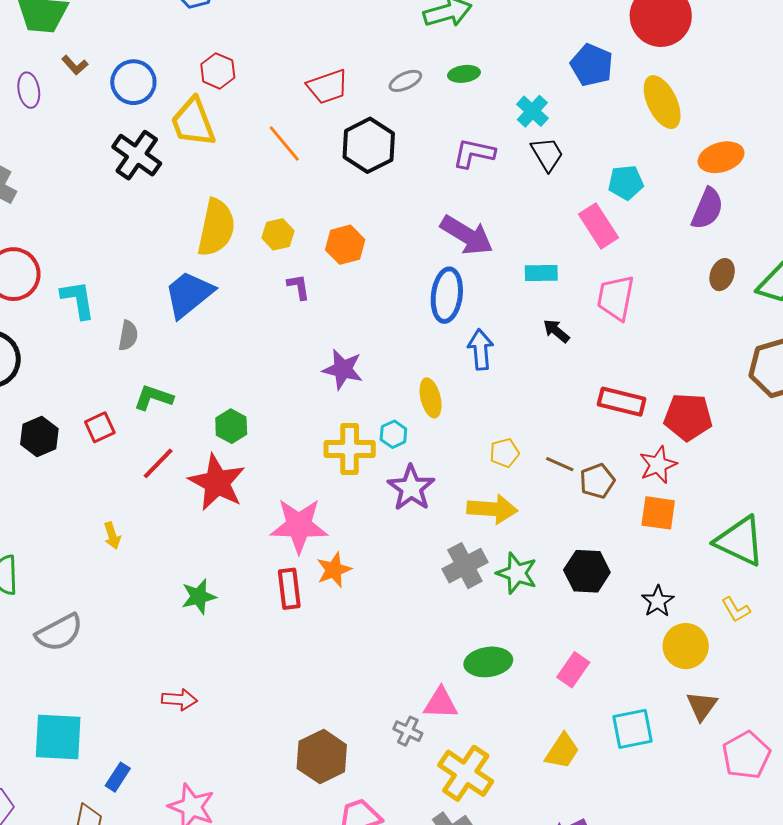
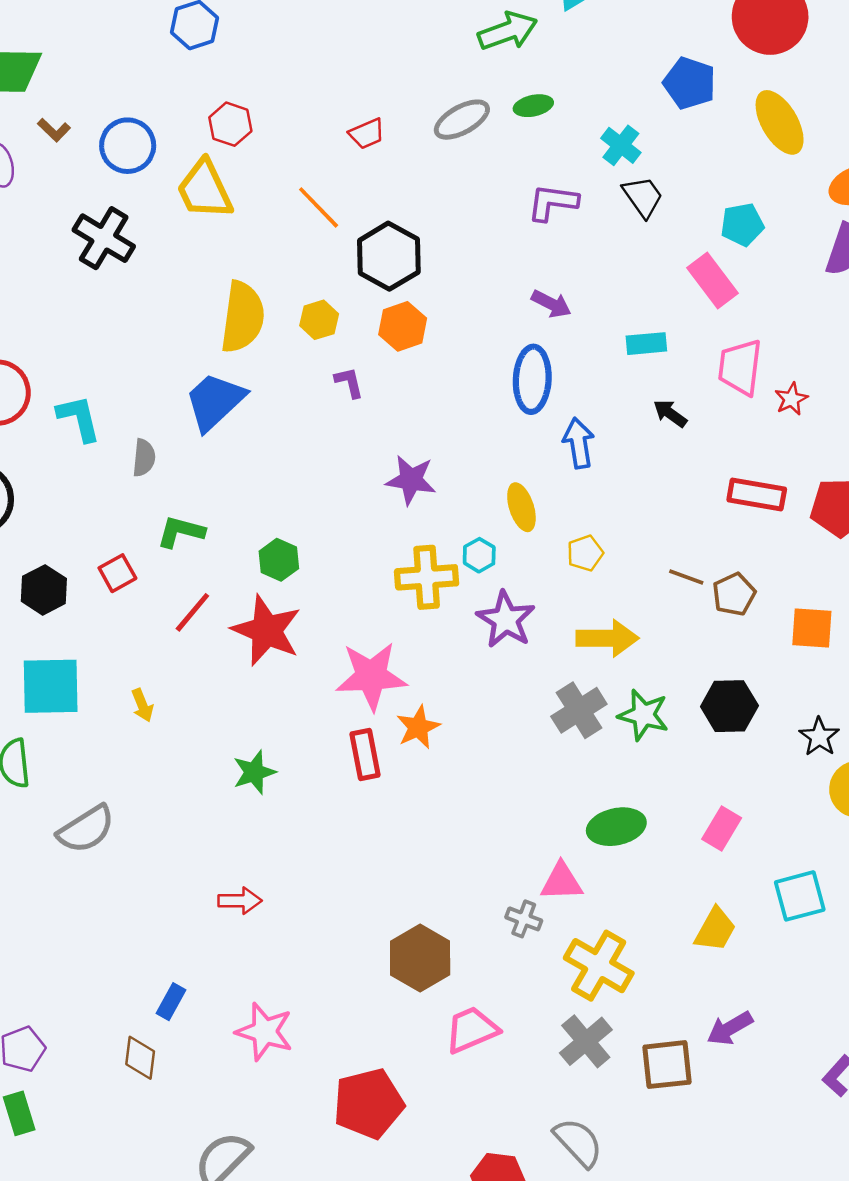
gray ellipse: (405, 81) -> (462, 120), size x1.4
red trapezoid: (328, 87) -> (367, 134), size x0.7
black hexagon: (369, 145) -> (389, 256), moved
black cross: (137, 155) -> (104, 238), moved
purple arrow: (467, 235) -> (551, 304), size x0.6
yellow pentagon: (504, 453) -> (585, 553), moved
red star: (658, 465) -> (791, 399), moved, size x0.7
cyan square: (58, 737) -> (51, 686), moved

